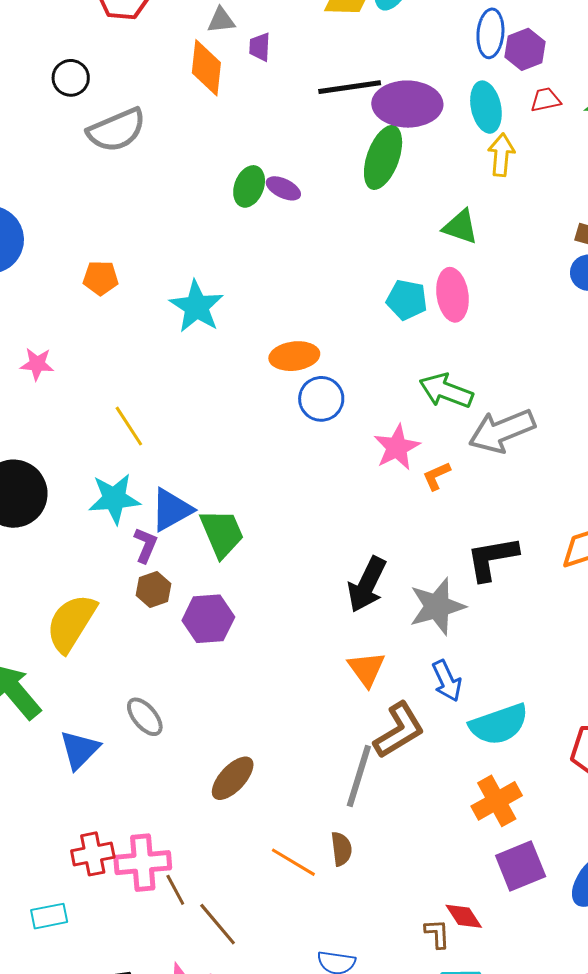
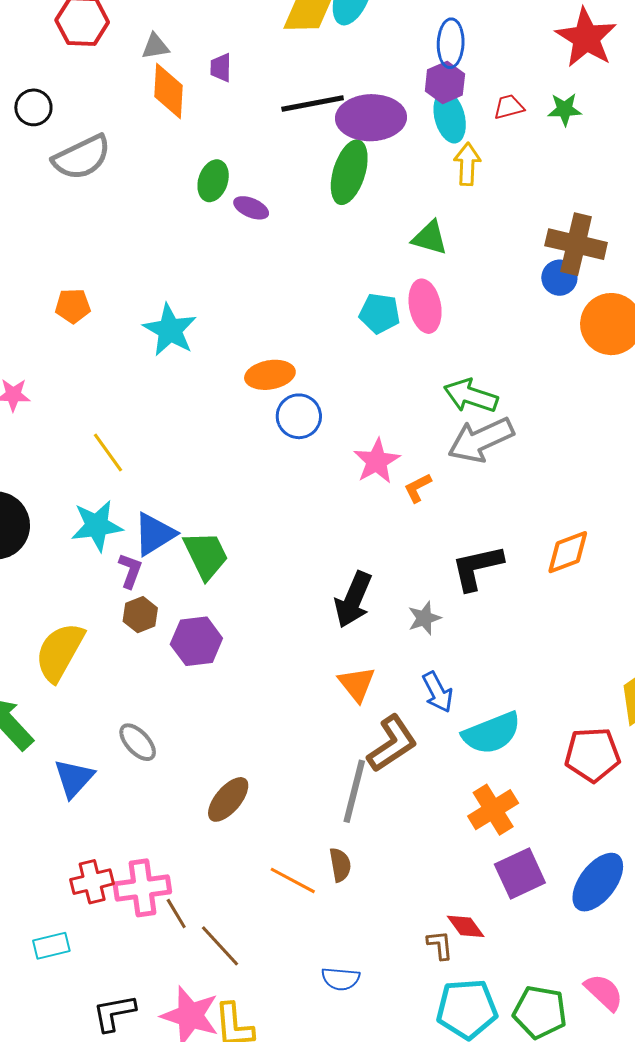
gray triangle: (221, 20) -> (155, 46), moved
purple hexagon: (525, 49) -> (445, 82), moved
green ellipse: (249, 186) -> (213, 181), moved
green arrow: (446, 391) -> (471, 396), moved
gray star: (437, 606) -> (424, 618), size x0.6

